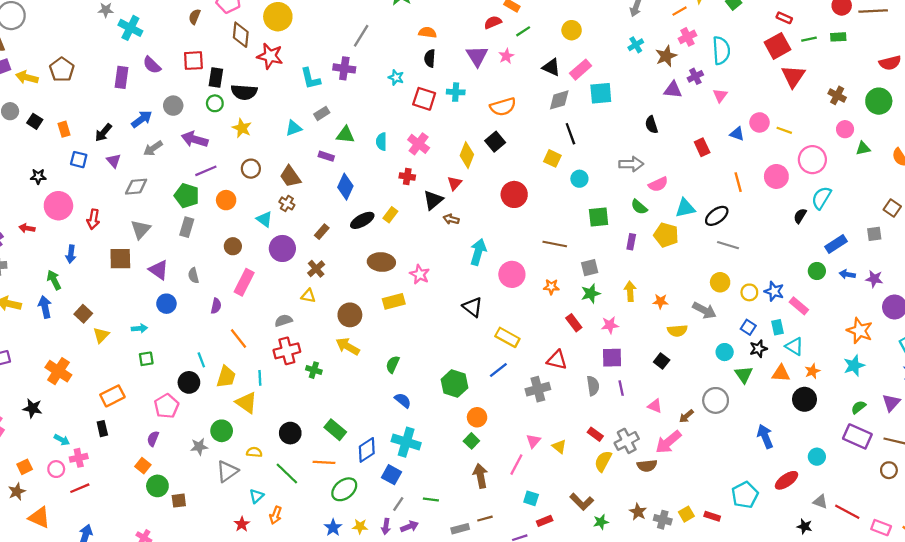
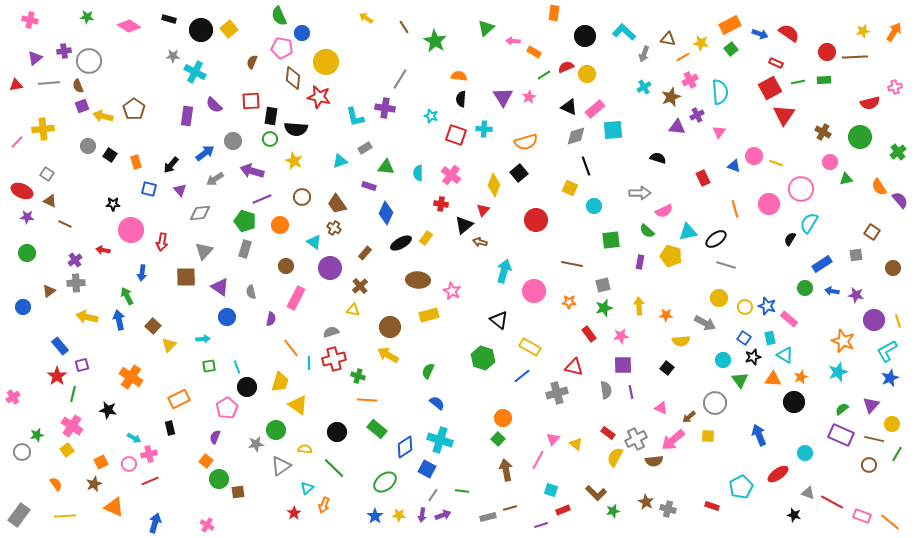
red semicircle: (493, 22) -> (566, 67), moved
black semicircle: (651, 125) -> (658, 158), turned 126
cyan line: (201, 360) -> (237, 367), moved
cyan line: (260, 378) -> (309, 363), moved
green hexagon: (455, 384) -> (483, 358), moved
orange line: (324, 462) -> (367, 400), moved
yellow square: (686, 514) -> (708, 436), moved, turned 32

